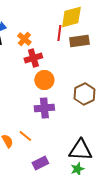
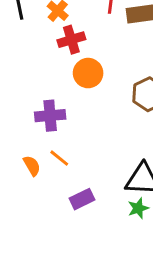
purple cross: (44, 108) -> (50, 116), moved

